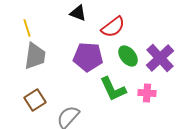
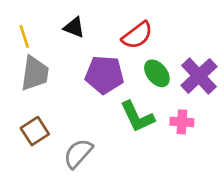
black triangle: (78, 13) -> (74, 27), moved

